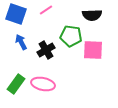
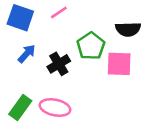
black semicircle: (92, 15) -> (128, 29), moved
green pentagon: (71, 36) -> (91, 46), turned 30
blue arrow: (21, 42) -> (27, 54), turned 70

